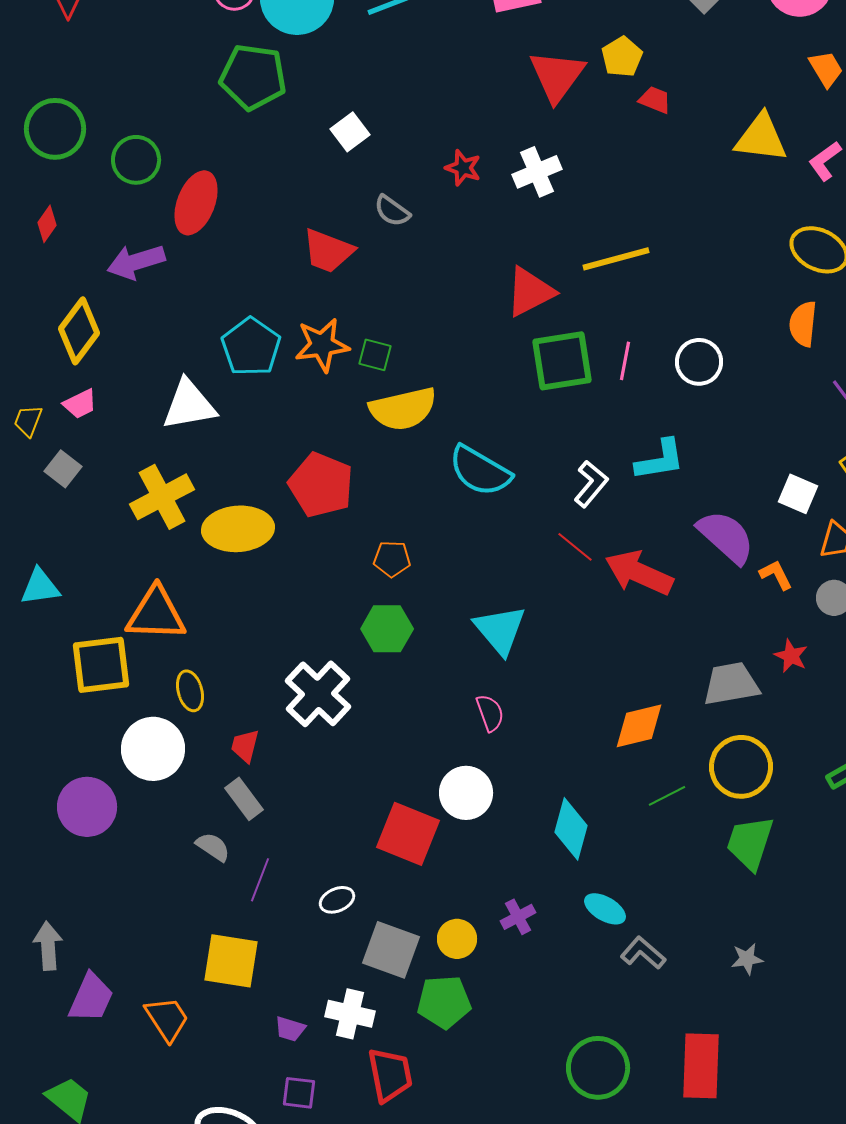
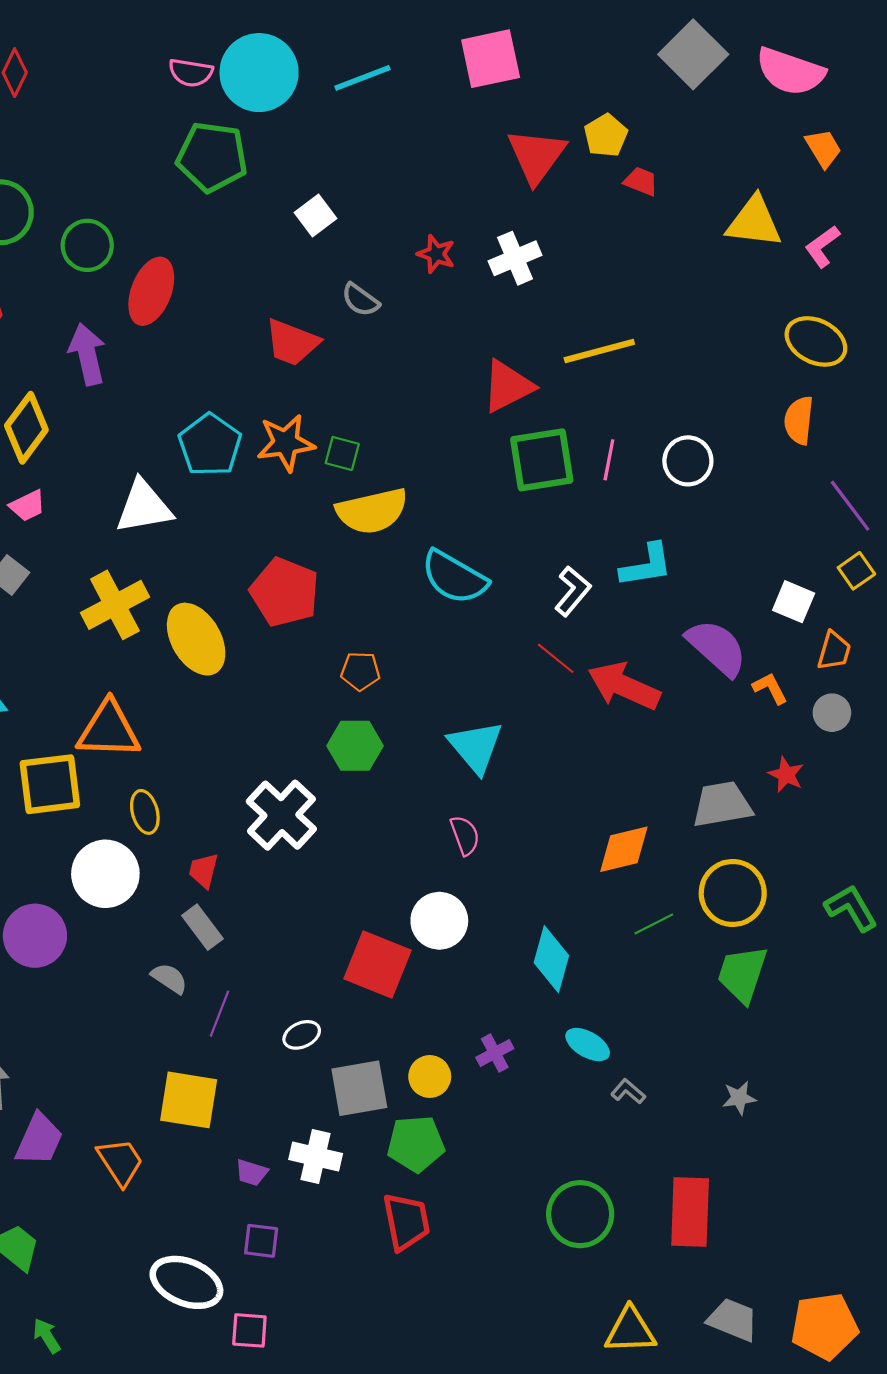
purple arrow: (136, 262) -> (87, 354), turned 94
yellow ellipse: (238, 529) -> (196, 639), turned 64
gray square: (391, 950) -> (359, 1088), turned -30
gray L-shape: (643, 953) -> (628, 1091), size x0.7
red trapezoid: (390, 1075) -> (406, 1222), moved

